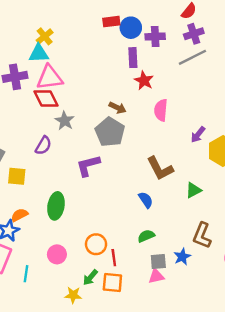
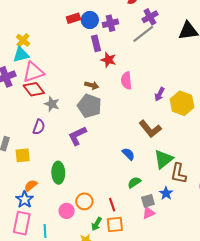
purple cross: (194, 34) -> (150, 17), moved
brown L-shape: (160, 168) -> (150, 129), moved
green triangle: (193, 190) -> (163, 159), moved, size x1.5
orange circle: (96, 244) -> (84, 201), moved

